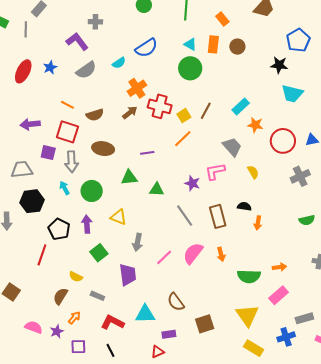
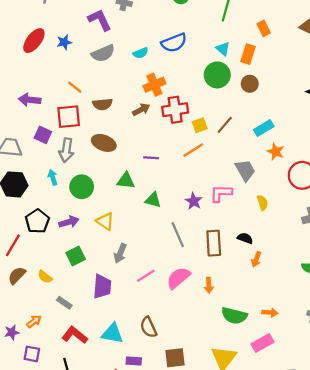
brown circle: (237, 47) -> (250, 84), moved
red cross: (160, 106) -> (175, 110), turned -35
red square: (67, 132) -> (69, 117), turned -35
purple arrow: (87, 224) -> (69, 222), turned 66
brown semicircle: (60, 296) -> (17, 275), moved

